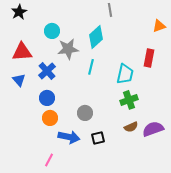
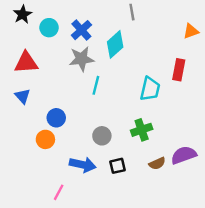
cyan circle: (52, 31) -> (49, 28), moved
cyan line: (91, 67) -> (96, 85), moved
blue cross: (47, 71) -> (81, 30), moved
green cross: (129, 100) -> (142, 130), moved
orange circle: (50, 118) -> (45, 139), moved
brown semicircle: (131, 127) -> (157, 163), moved

